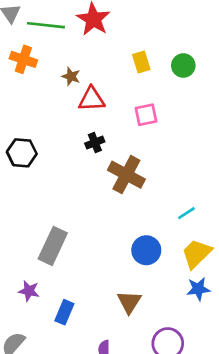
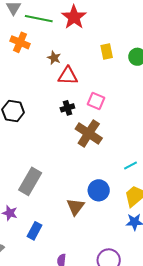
pink square: (146, 115) -> (96, 101), moved, turned 30
brown triangle: (129, 302) -> (75, 207), moved

